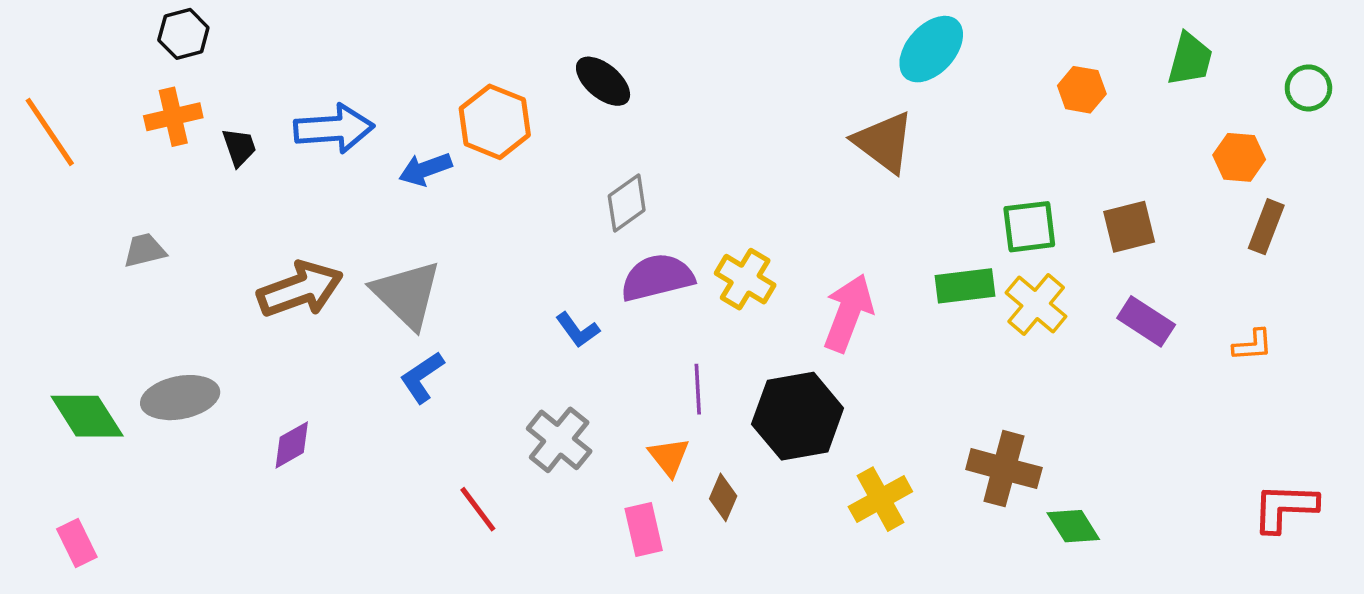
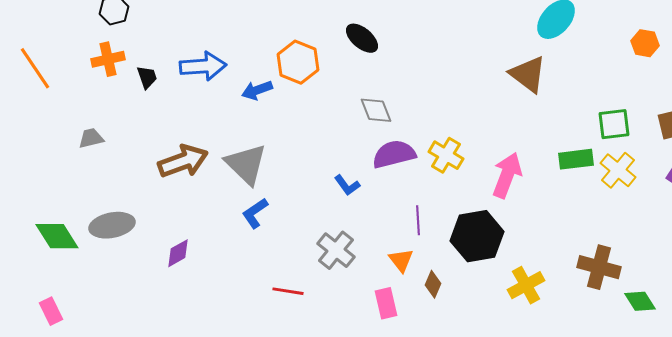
gray diamond: (627, 203) -> (376, 110), turned -76
red line: (478, 509) -> (288, 291), turned -44

